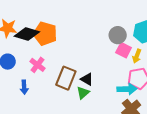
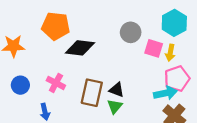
black diamond: (27, 34) -> (80, 48), moved
orange pentagon: (45, 34) -> (56, 26), moved
gray circle: (118, 35) -> (131, 32), moved

